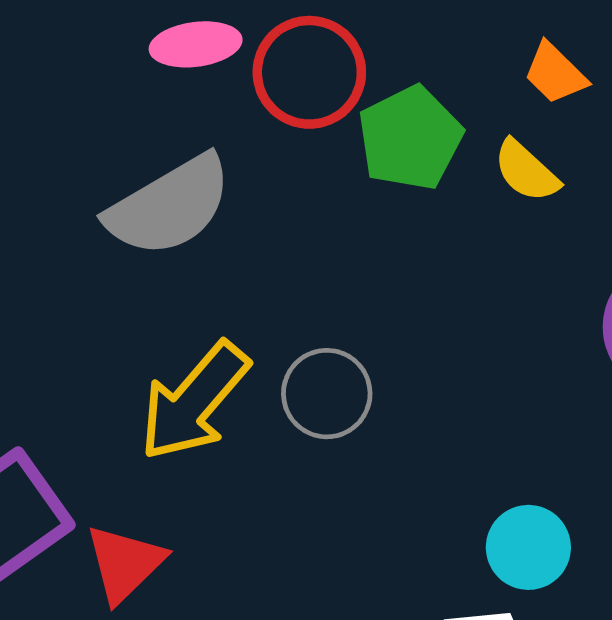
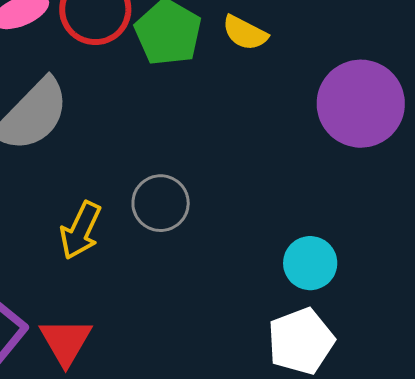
yellow arrow: (194, 401) -> (81, 230), size x0.7

